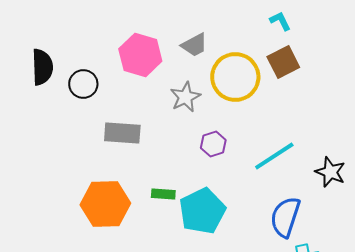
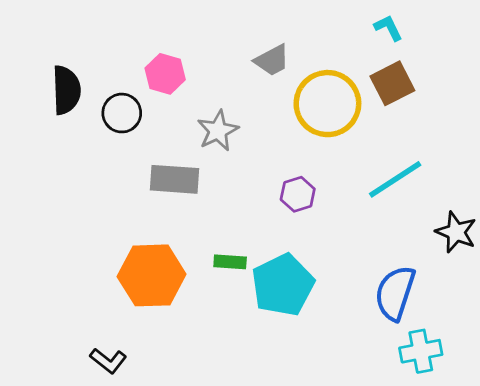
pink hexagon: (140, 55) -> (165, 74), moved, size x0.7
gray star: (185, 97) -> (218, 131), moved
cyan line: (274, 156) -> (395, 179), moved

